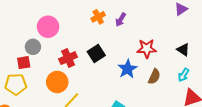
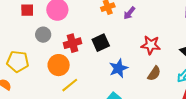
gray circle: (33, 47) -> (43, 35), moved
red square: (24, 63) -> (27, 10), moved
blue star: (127, 69) -> (119, 68), moved

